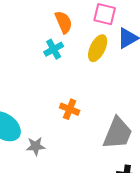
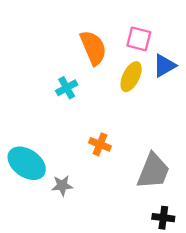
orange semicircle: (64, 22) -> (93, 48), size x1.4
cyan cross: (54, 49) -> (67, 88), moved

